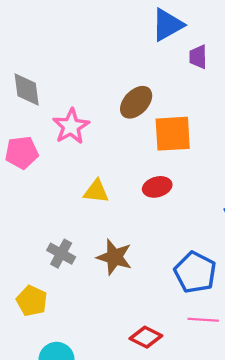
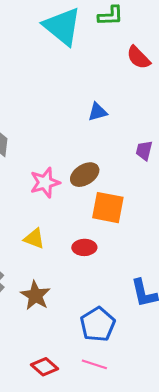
blue triangle: (167, 25) -> (98, 112), moved, size x0.7
pink star: (71, 126) -> (45, 183), moved

